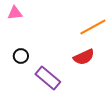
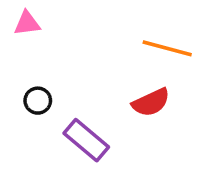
orange line: (93, 27) -> (167, 48), turned 44

